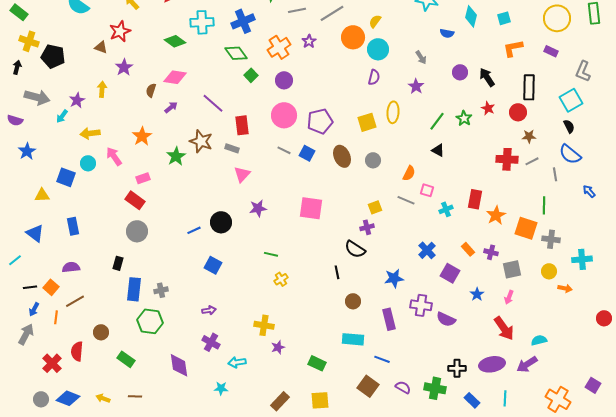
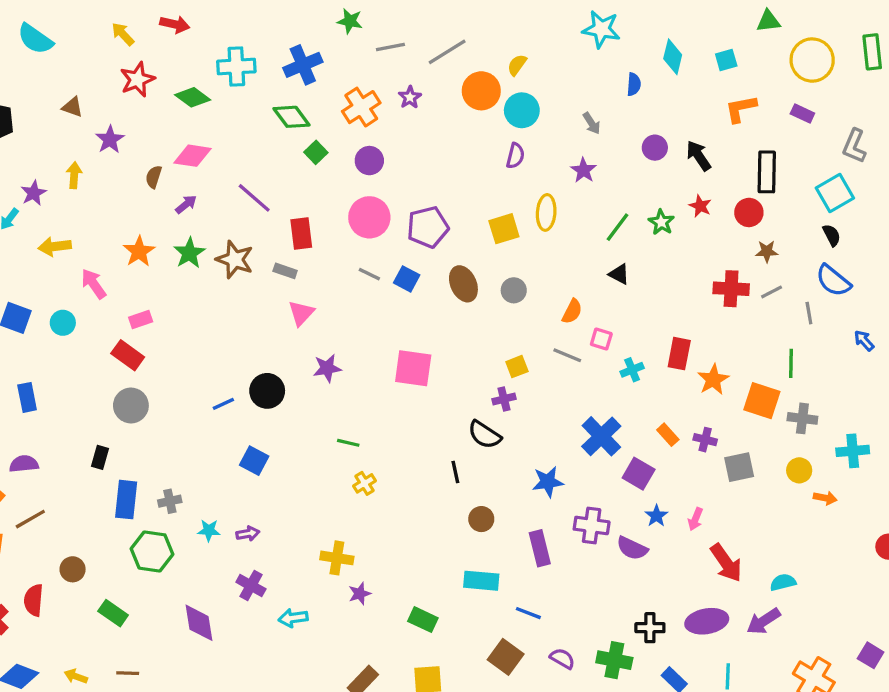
red star: (120, 31) -> (137, 79), moved
blue semicircle: (447, 33) -> (634, 84), turned -96
green star: (176, 156) -> (189, 253), moved
cyan circle: (88, 163) -> (63, 323), moved
blue cross: (427, 250) -> (601, 436), size x1.4
blue star: (477, 294) -> (656, 516), moved
pink arrow: (509, 297) -> (695, 519), moved
cyan star: (221, 388) -> (209, 530), moved

